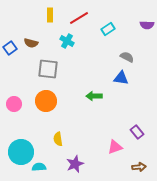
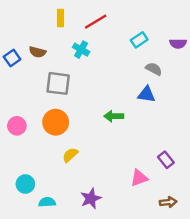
purple semicircle: (147, 25) -> (178, 43), moved
cyan rectangle: (108, 29) -> (139, 40), moved
yellow semicircle: (58, 139) -> (70, 155), moved, turned 56
cyan circle: (21, 152) -> (25, 184), size x0.6

